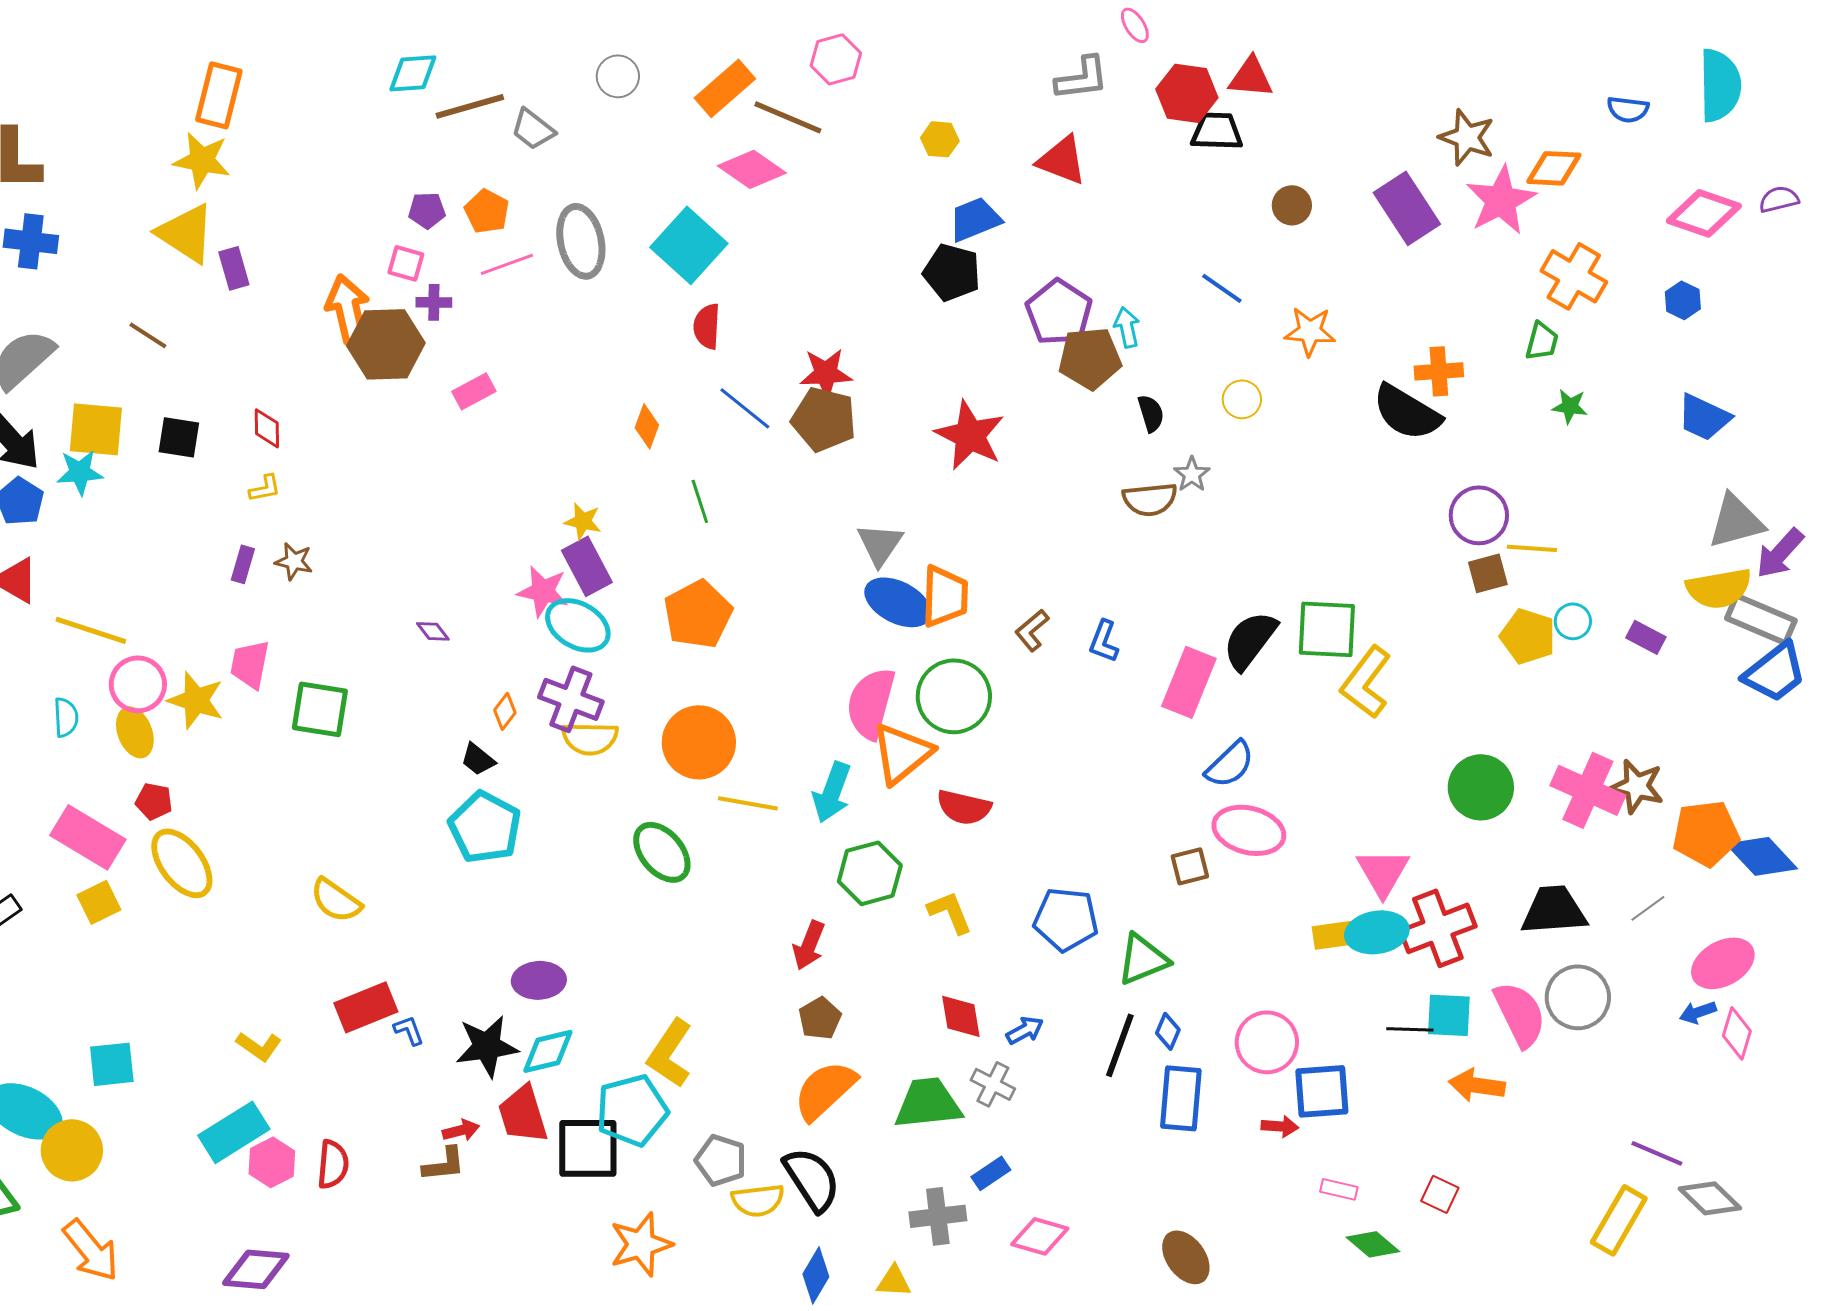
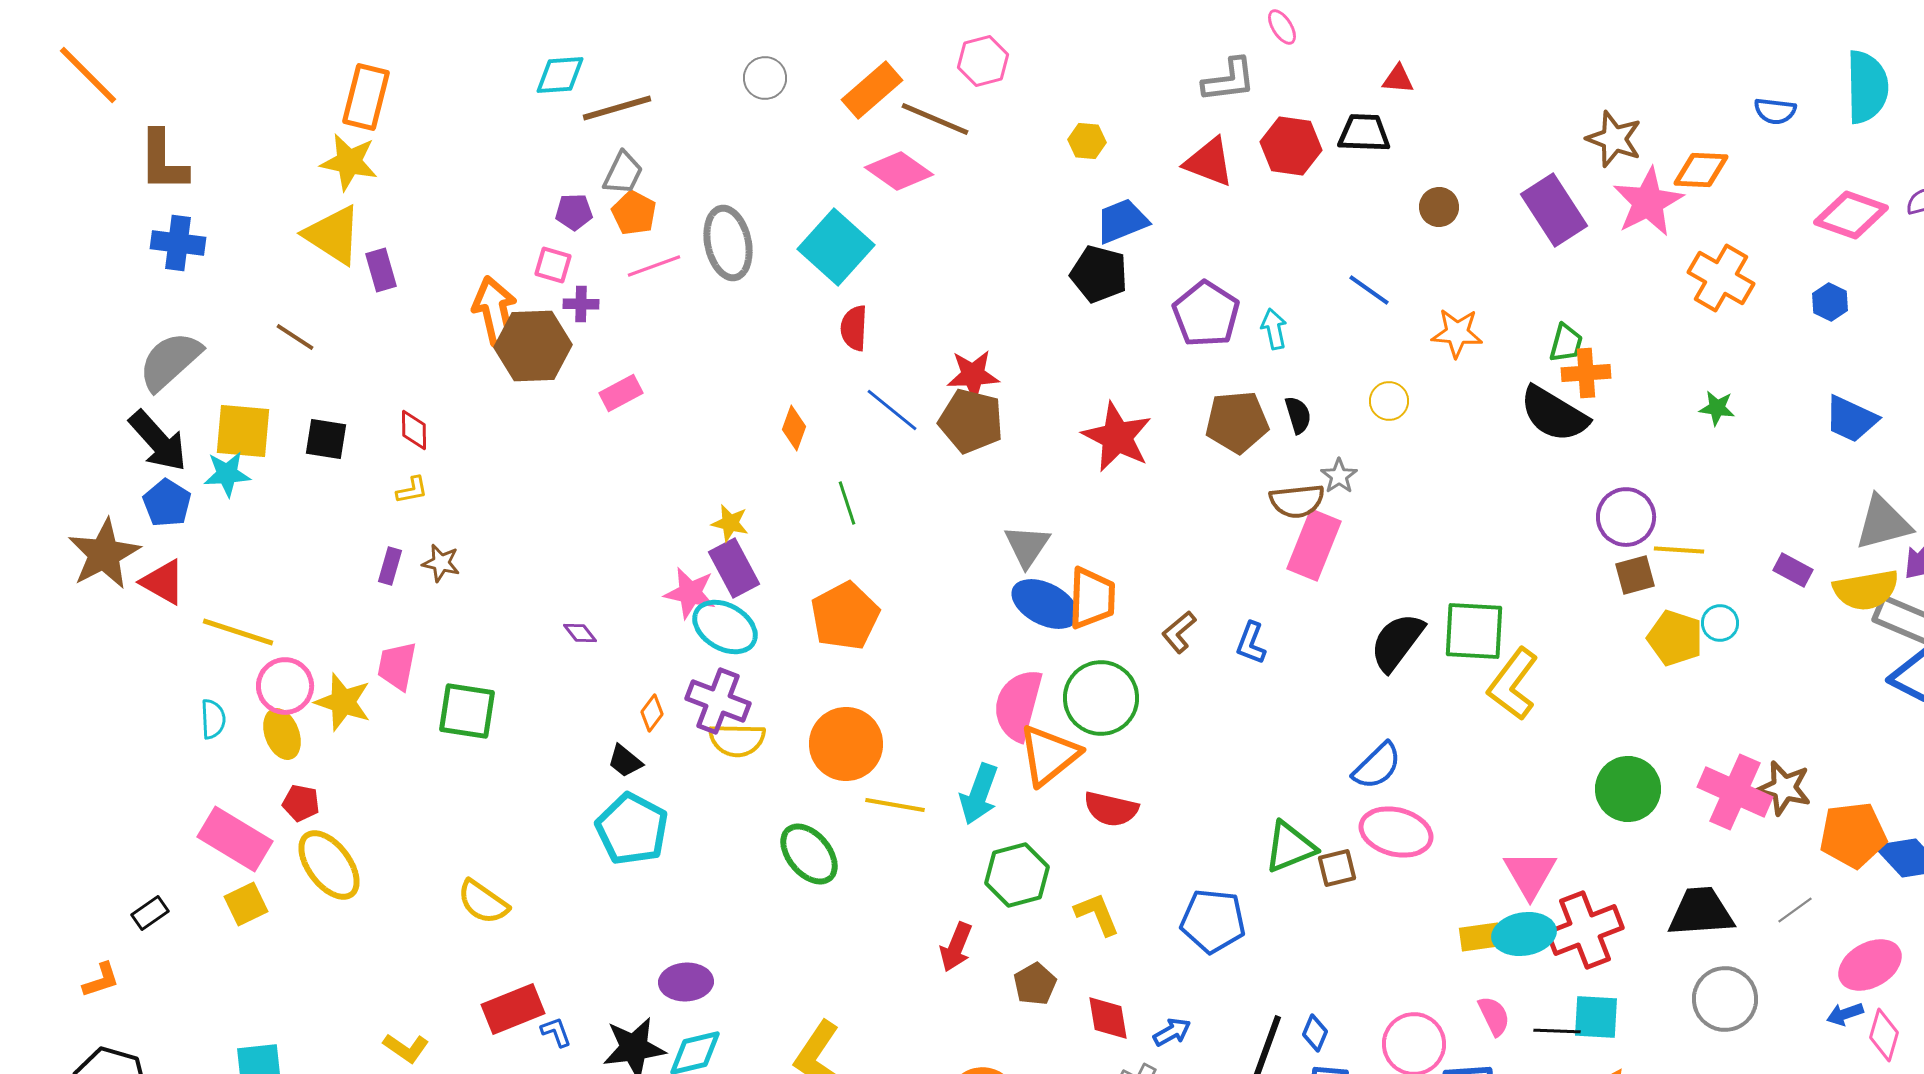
red triangle: (1251, 77) -> (1398, 79), size x0.7
red hexagon: (1187, 93) -> (1291, 146), moved
gray trapezoid: (533, 129) -> (623, 173), moved, turned -102
green trapezoid: (1542, 341) -> (1566, 343), moved
brown pentagon: (1090, 358) -> (1237, 422), moved
purple rectangle: (1646, 637) -> (1793, 570), moved
pink rectangle: (1189, 682) -> (1314, 545), moved
green triangle: (1143, 959) -> (1290, 847), moved
pink semicircle: (1520, 1014) -> (1494, 1016), moved, size x0.6
brown pentagon: (820, 1018) -> (1035, 984), moved

